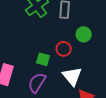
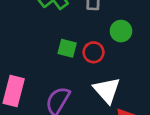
green square: (43, 59) -> (67, 48), moved

